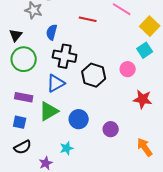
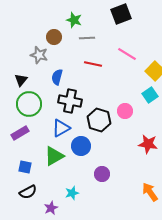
pink circle: (128, 69) -> (125, 111), moved
purple rectangle: (24, 97) -> (20, 133), moved, turned -42
blue circle: (79, 119) -> (81, 146), moved
purple circle: (111, 129) -> (102, 174), moved

